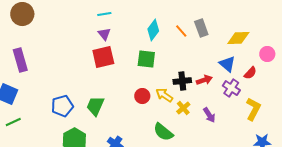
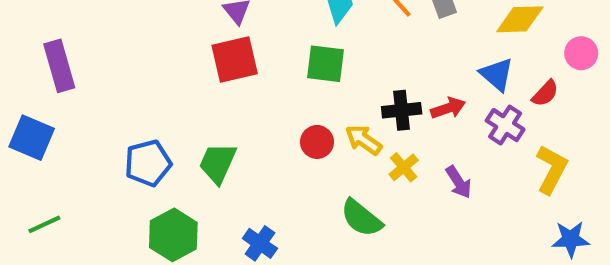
green line: (13, 122) -> (44, 224), moved

